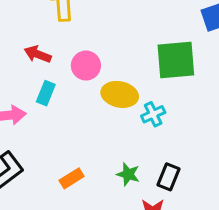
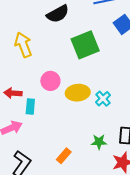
red arrow: (38, 54) -> (13, 93), moved
green square: (176, 60) -> (85, 45), moved

